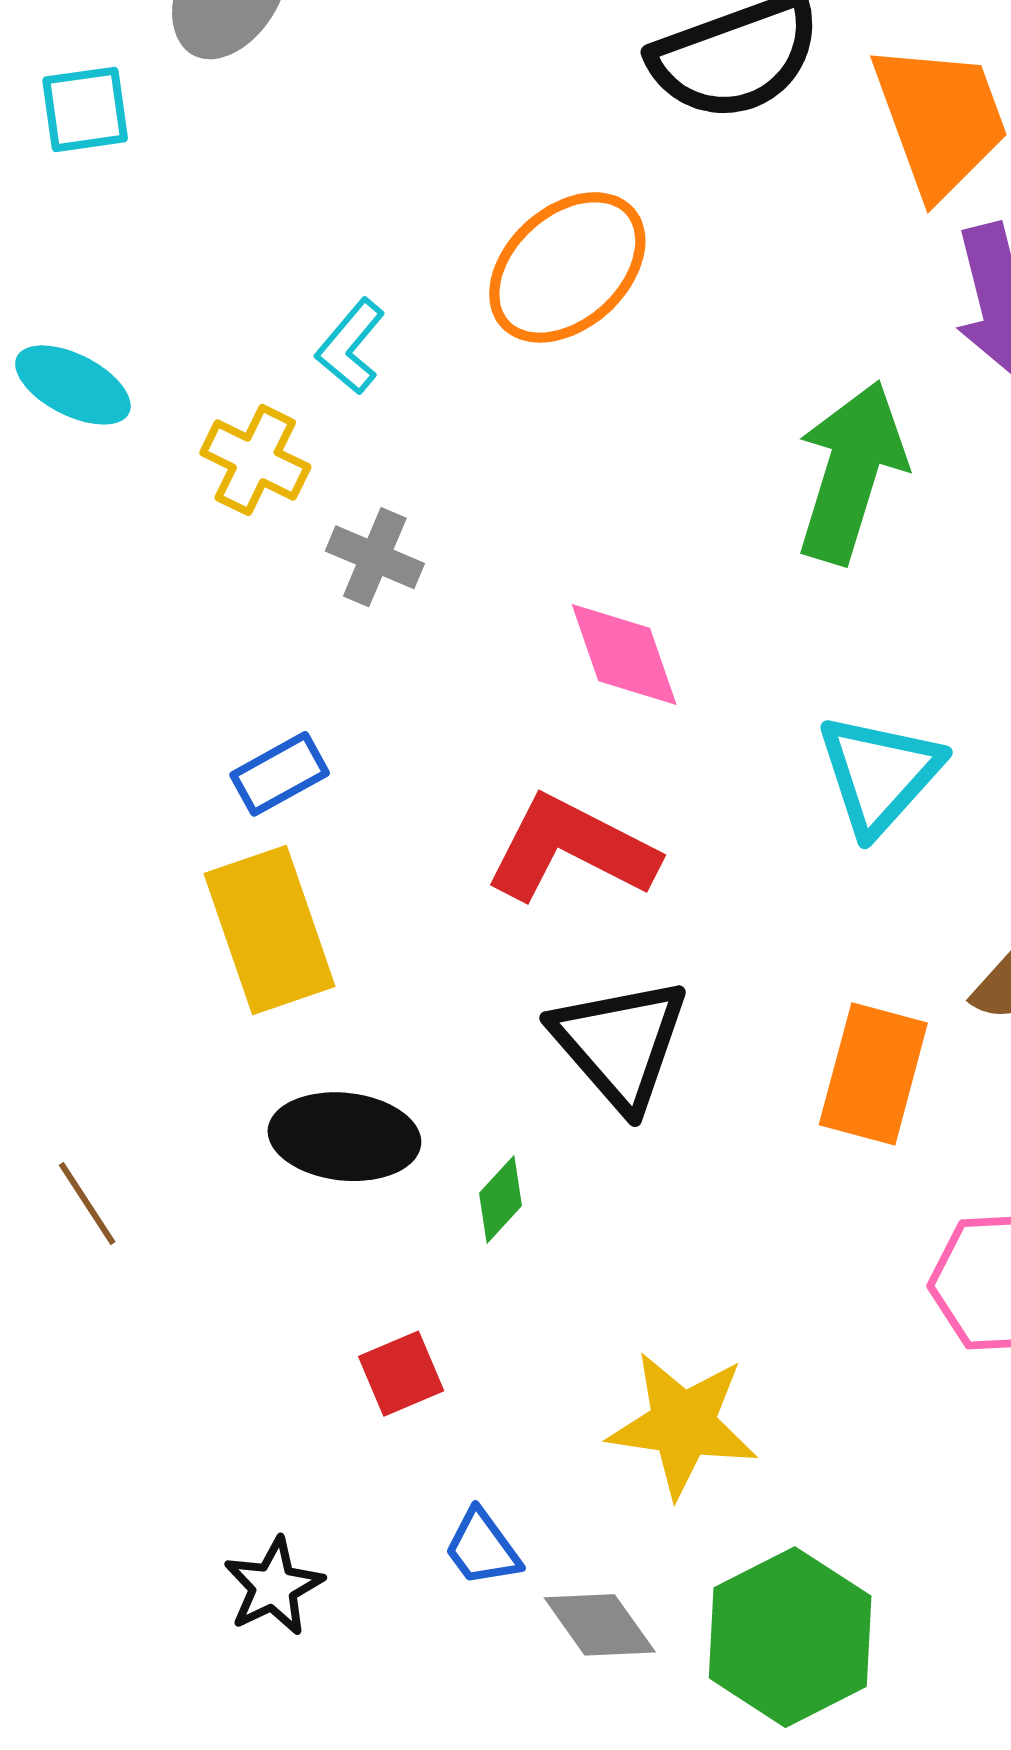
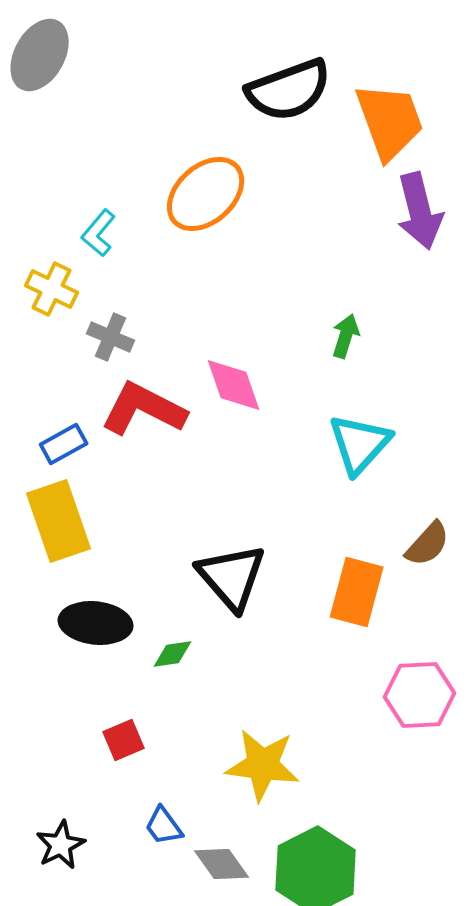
green arrow: (851, 472) -> (346, 336), moved, size x0.5
red L-shape: (571, 849) -> (144, 409), moved
green diamond: (500, 1199) -> (173, 654), turned 39

